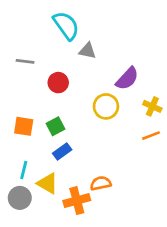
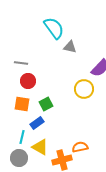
gray line: (25, 61) -> (21, 63), moved
red circle: (58, 83) -> (28, 81), moved
blue rectangle: (62, 151) -> (37, 123), moved

